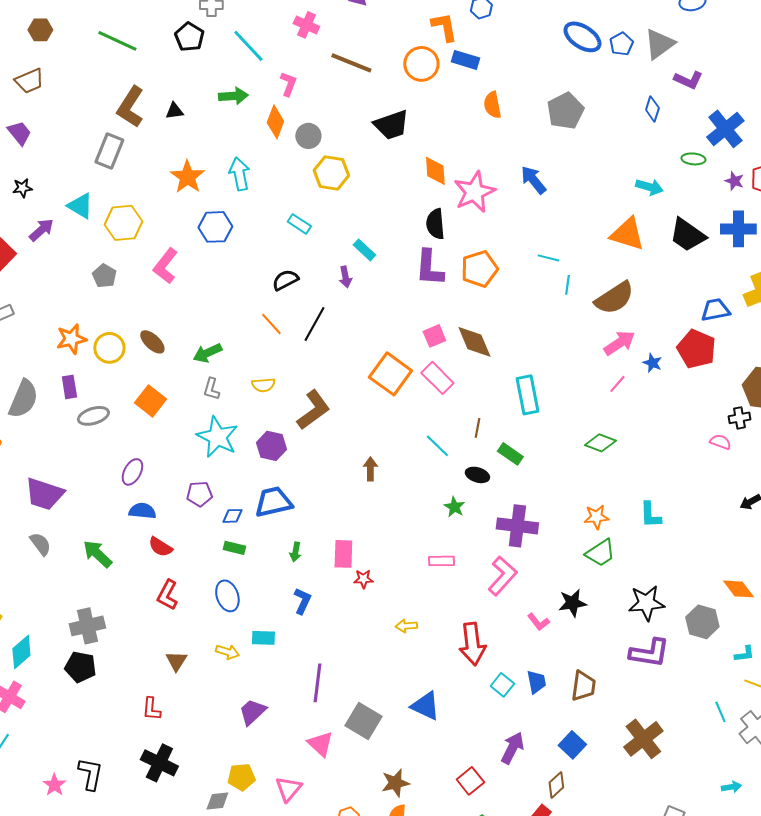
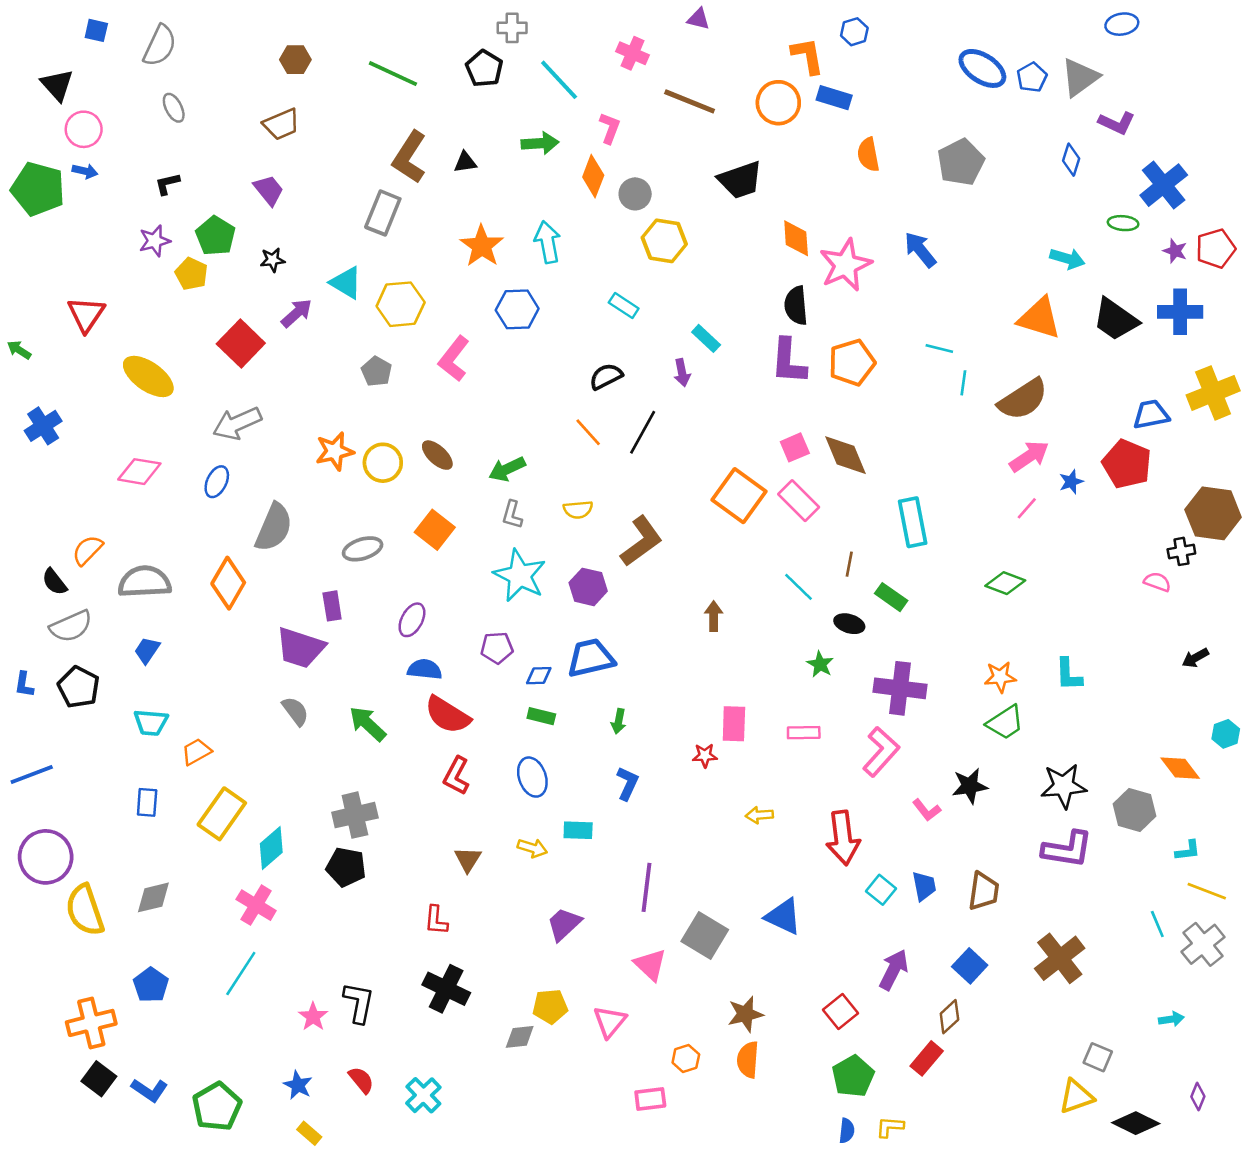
blue star: (652, 363) -> (1071, 482), turned 30
purple rectangle: (69, 387) -> (332, 606), moved
red semicircle: (160, 547) -> (447, 715), size x1.5
pink rectangle: (343, 554) -> (734, 724), moved

